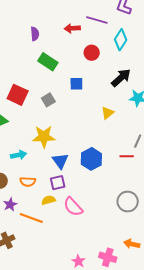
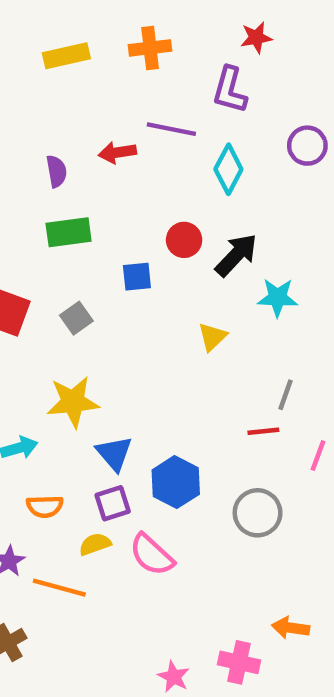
purple semicircle: (35, 34) -> (56, 171), moved
red circle: (92, 53) -> (184, 240), moved
green rectangle: (48, 62) -> (69, 232), turned -36
blue hexagon: (91, 159) -> (176, 482), moved
gray circle: (128, 202) -> (258, 513), moved

